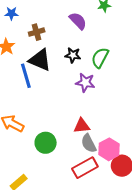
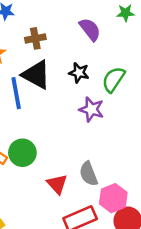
red triangle: (82, 126) -> (57, 184), moved, turned 48
green circle: (46, 143) -> (22, 153), moved
gray semicircle: (89, 143) -> (89, 174), moved

